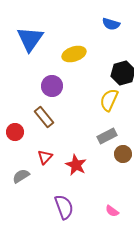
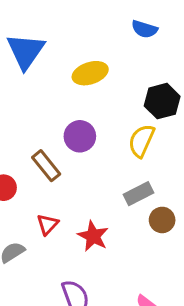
purple circle: (52, 86) -> (80, 136), moved

